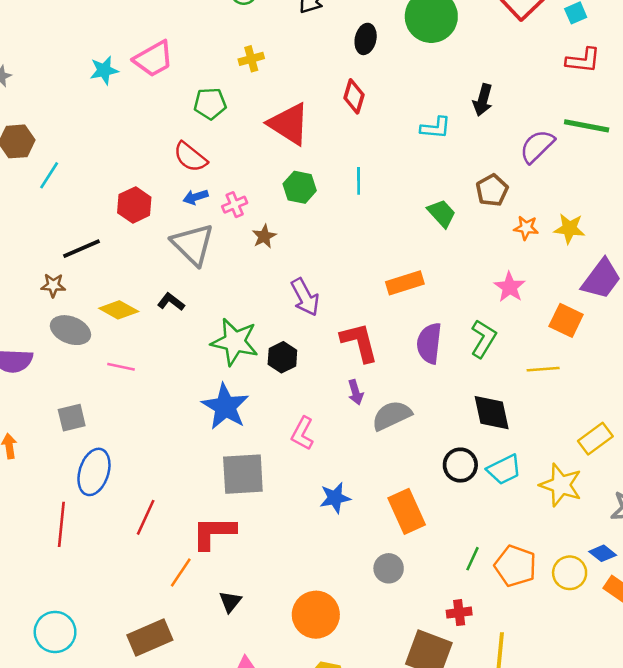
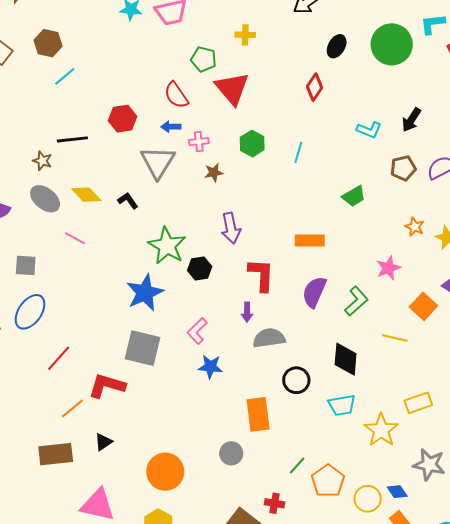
red triangle: (289, 124) -> (232, 88), moved
brown pentagon: (492, 190) -> (403, 168), moved
green trapezoid: (442, 213) -> (354, 196), turned 85
black circle: (460, 465) -> (296, 380), moved
blue star: (335, 498) -> (210, 367), moved
brown rectangle: (150, 637) -> (56, 454), moved

